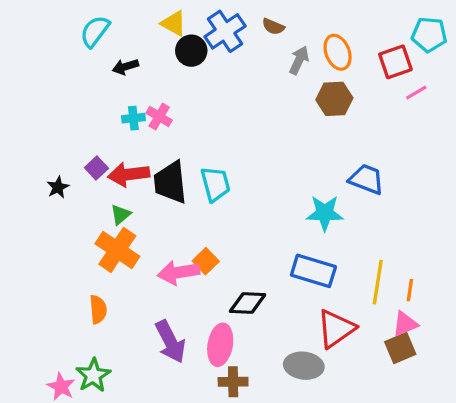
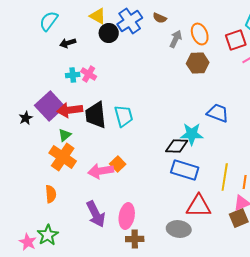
purple square: (96, 168) -> (50, 106), size x2.0
black diamond: (248, 303) -> (177, 146), moved
red triangle: (336, 329) -> (199, 206), turned 36

